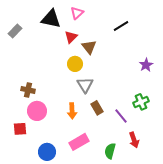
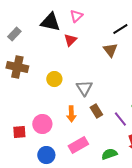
brown triangle: (89, 47) -> (110, 50), moved
yellow circle: (75, 64) -> (54, 79), moved
brown cross: (28, 90) -> (17, 67), moved, size x1.5
pink circle: (37, 111) -> (42, 124), moved
green semicircle: (110, 151) -> (109, 154), turned 56

